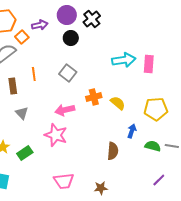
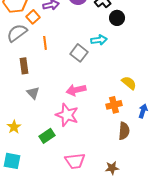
black circle: (71, 38) -> (117, 18), moved
cyan arrow: (124, 60) -> (99, 40), moved, size x0.7
orange line: (34, 74) -> (45, 43), moved
orange cross: (94, 97) -> (114, 105), moved
green rectangle: (25, 153) -> (47, 136), moved

